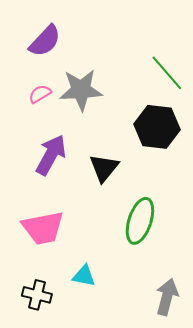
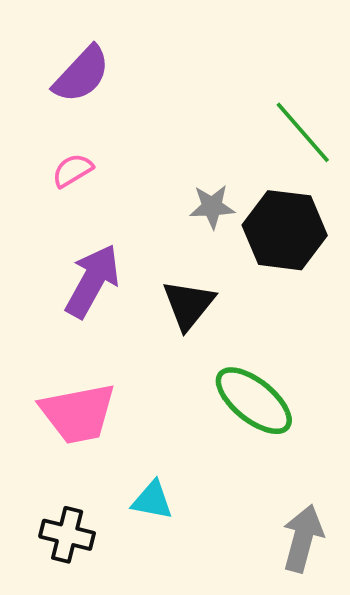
gray star: (81, 90) -> (212, 207), moved, size x0.6
green ellipse: (140, 221) -> (254, 401), turned -69

